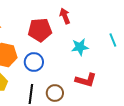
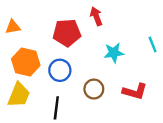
red L-shape: (86, 80) -> (135, 91), moved
brown circle: (55, 93) -> (94, 89), moved

